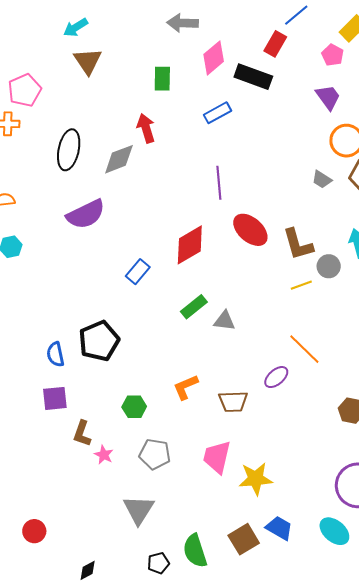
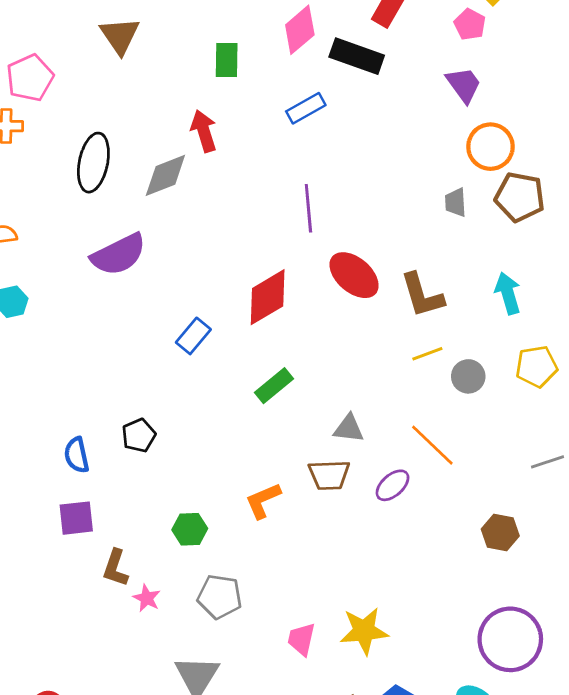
gray trapezoid: (322, 179) -> (456, 202), turned 55
gray circle: (329, 266) -> (468, 376), moved
gray triangle: (224, 321) -> (349, 428), moved
black pentagon: (99, 341) -> (139, 435), size x0.6
brown trapezoid: (233, 401) -> (329, 475), moved
pink trapezoid: (217, 457) -> (301, 639), moved, size x0.7

